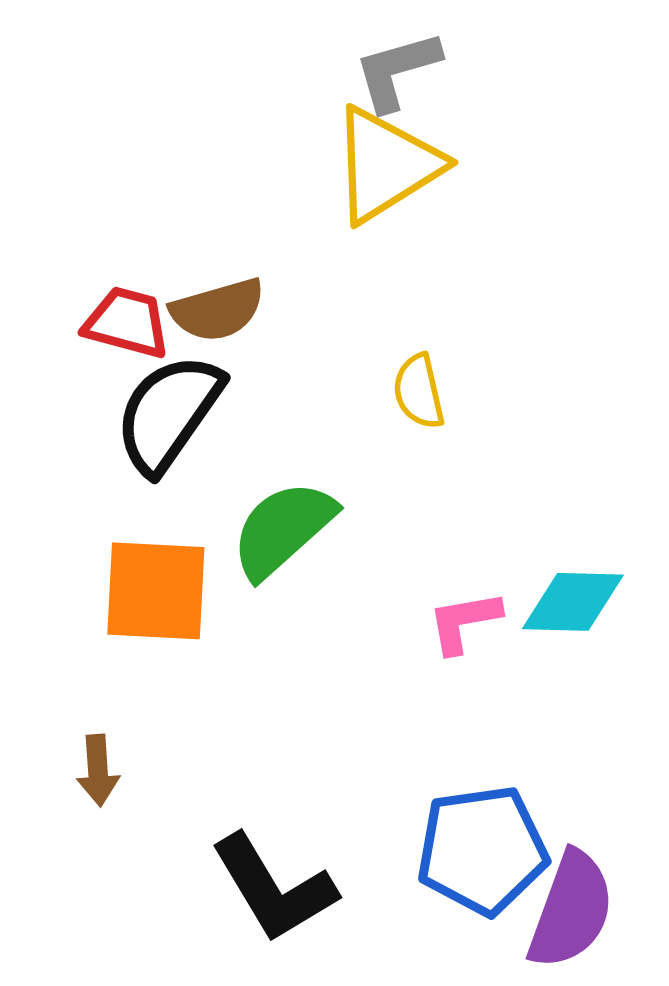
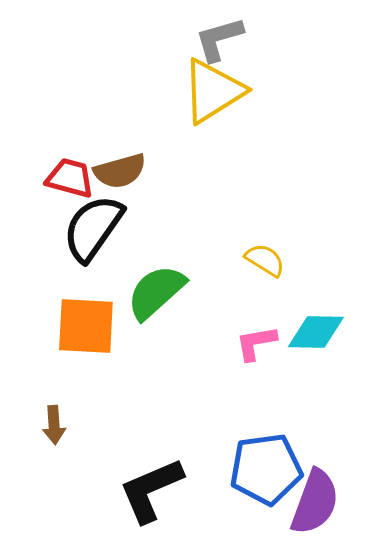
yellow semicircle: (419, 391) -> (265, 260), moved, turned 135
black L-shape: (274, 888) -> (151, 490), turned 98

